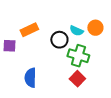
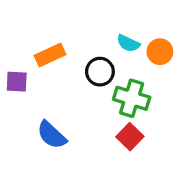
cyan semicircle: (76, 31) -> (128, 43), moved
blue semicircle: (30, 78) -> (52, 135), turned -48

